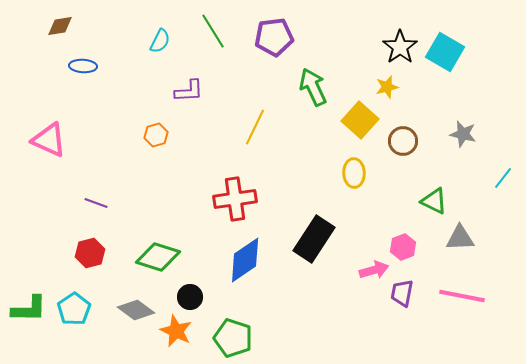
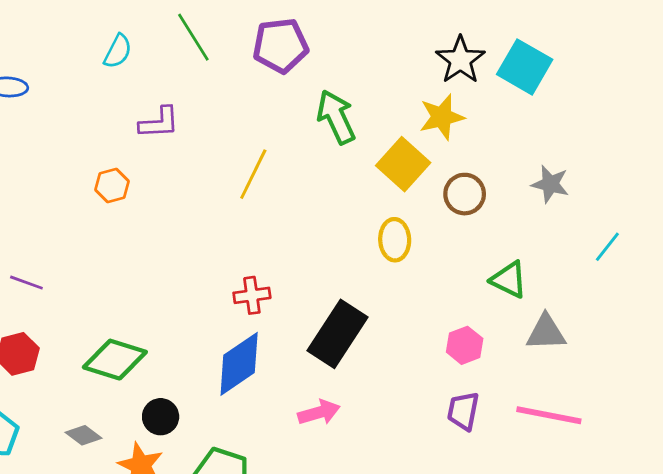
yellow star: (387, 87) -> (442, 117), size x1.4
red cross: (235, 199) -> (252, 295), moved, size x0.6
pink arrow: (374, 270) -> (319, 412), moved
gray diamond: (136, 310) -> (83, 435), size x0.7

